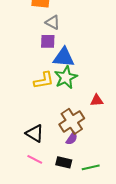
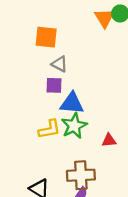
red triangle: (97, 100) -> (109, 140), moved
brown cross: (72, 121) -> (81, 175), turned 30

